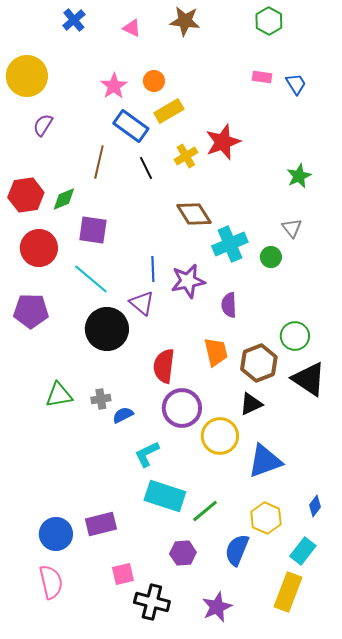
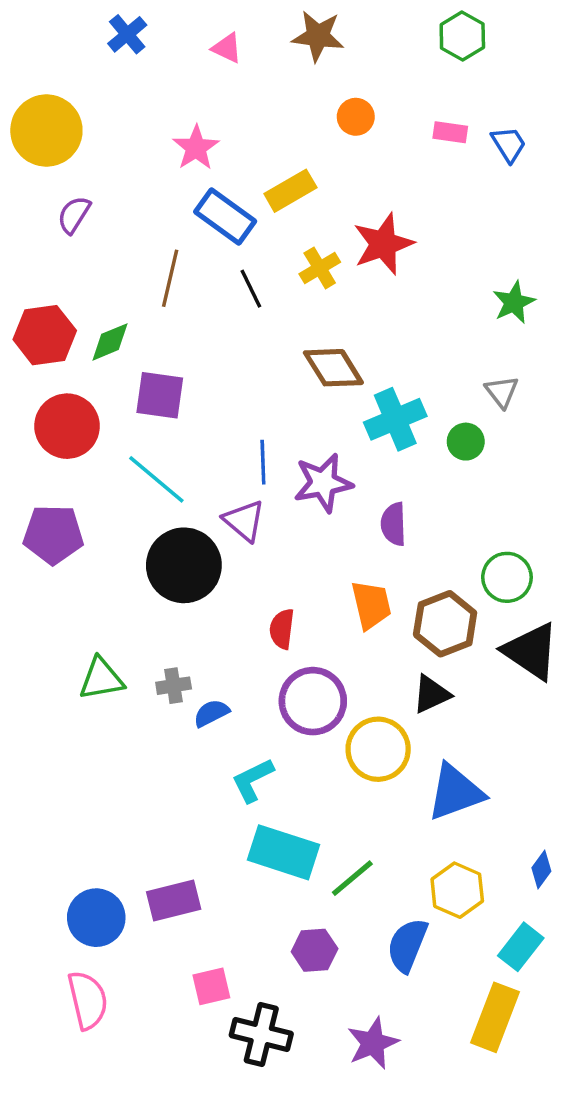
orange circle: (154, 81) -> (356, 117), moved
red semicircle: (164, 366) -> (282, 629), size x0.7

